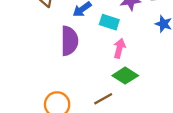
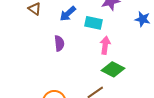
purple semicircle: (69, 41) -> (59, 43), size x0.6

